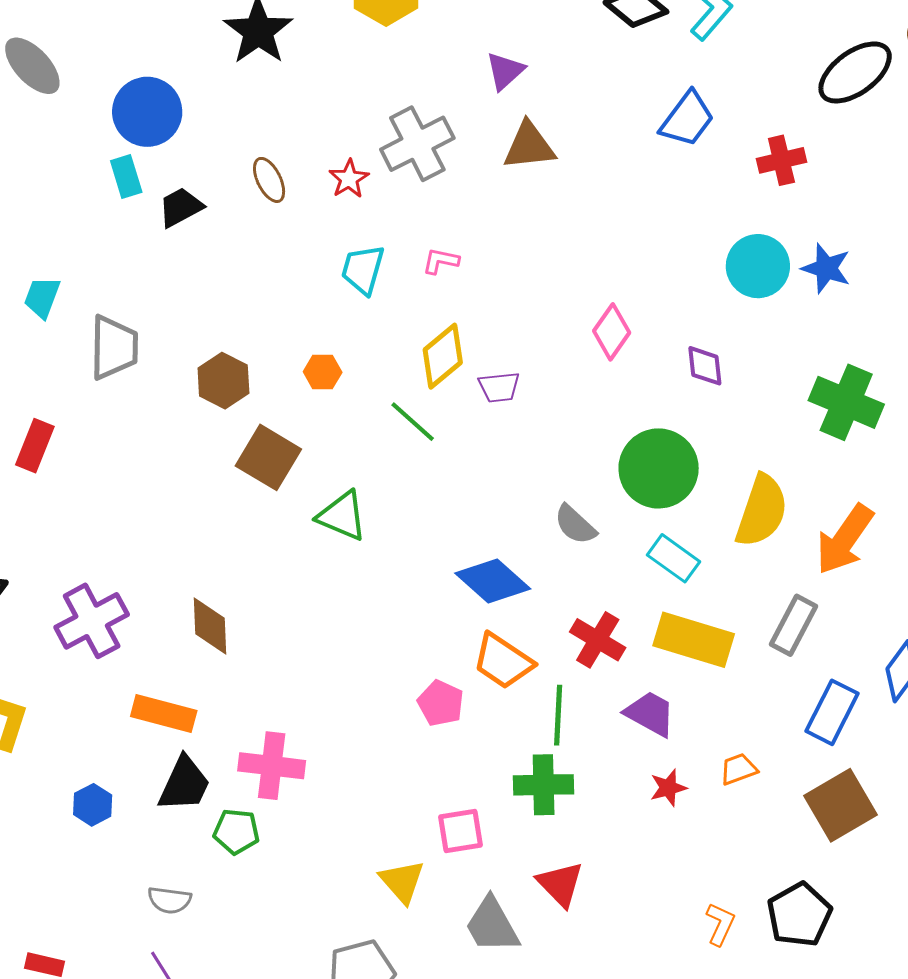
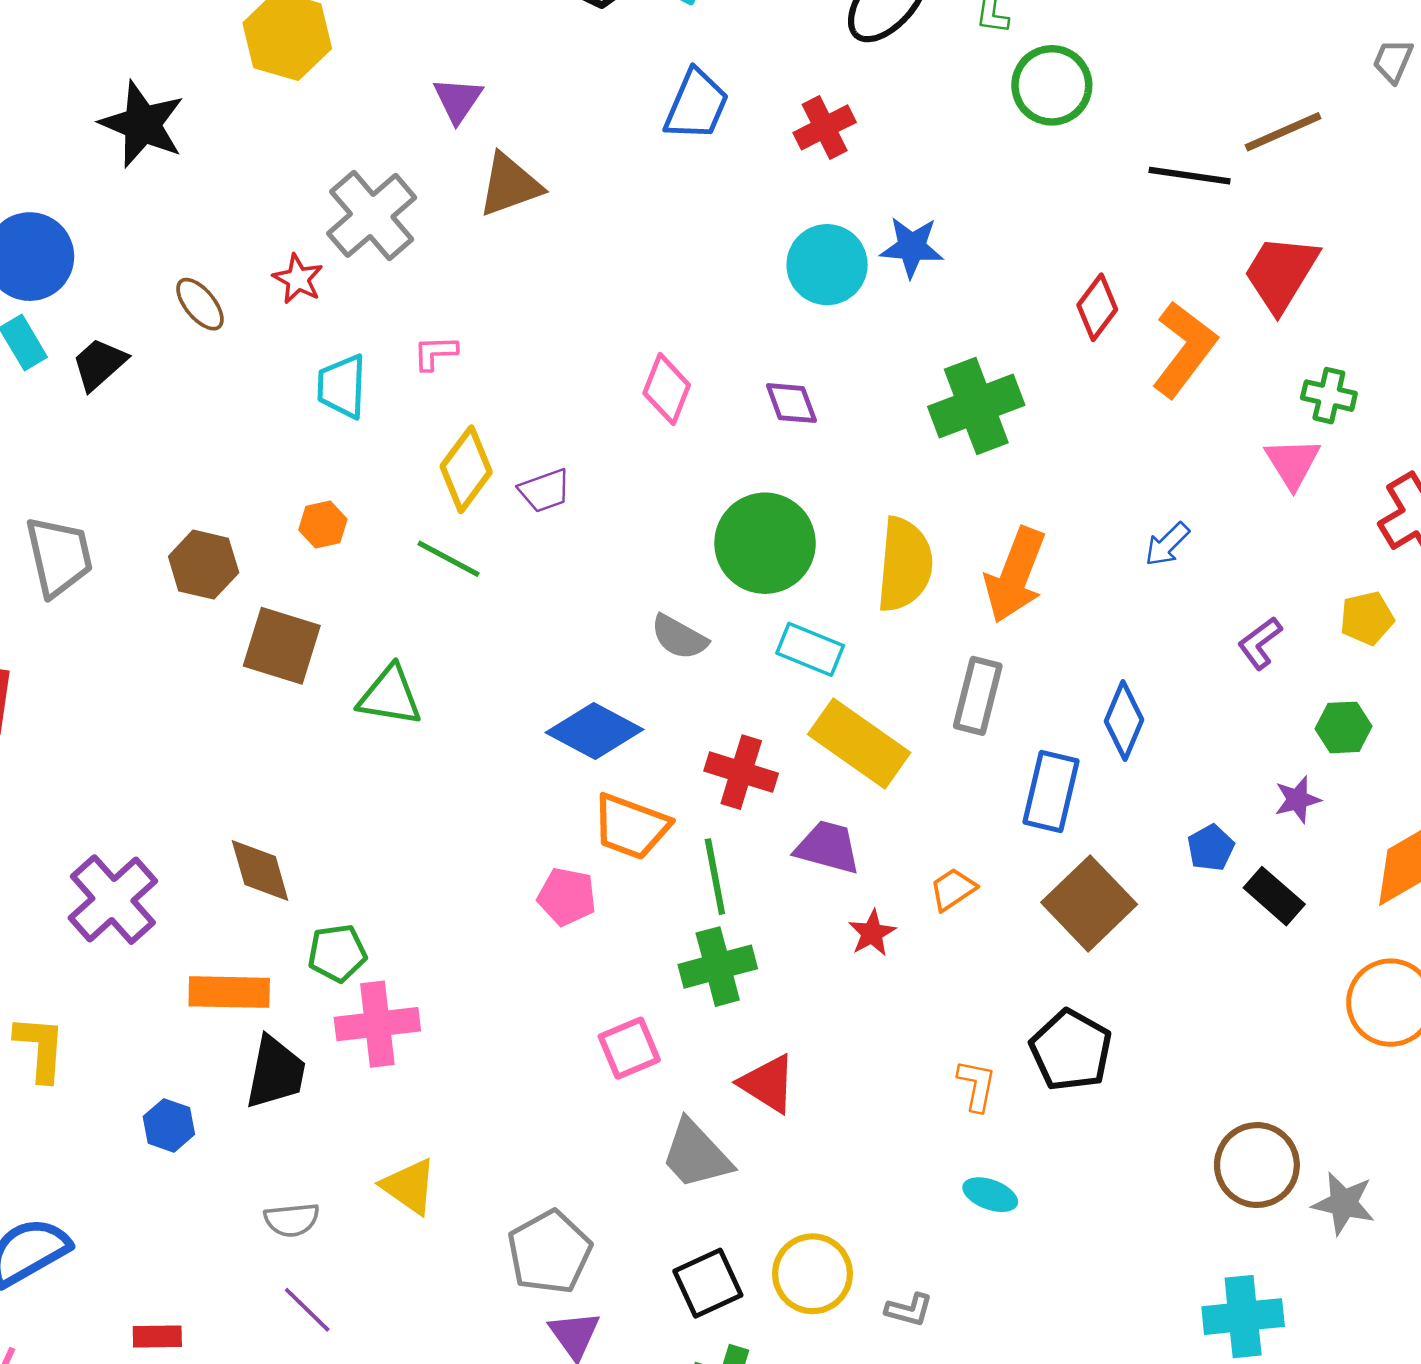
green cross: (846, 402) -> (976, 406), turned -30
yellow rectangle: (694, 640) -> (859, 744), turned 32
green pentagon: (236, 832) -> (337, 953), moved
yellow triangle: (402, 881) -> (409, 1186), moved

